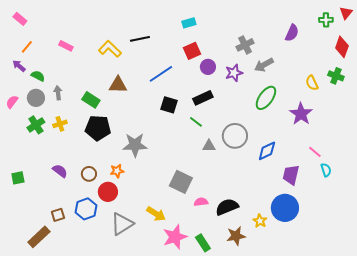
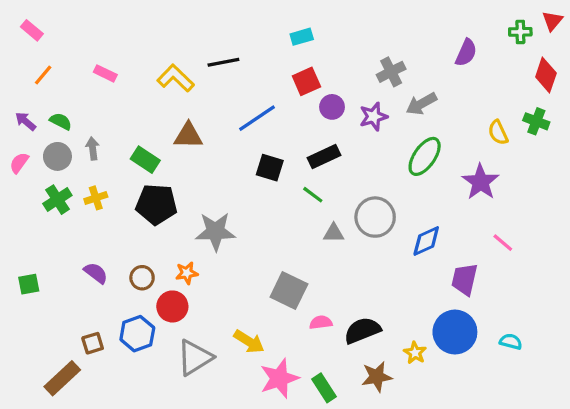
purple arrow: (19, 66) -> (26, 121), moved
cyan semicircle: (326, 170) -> (511, 342), moved, turned -56

